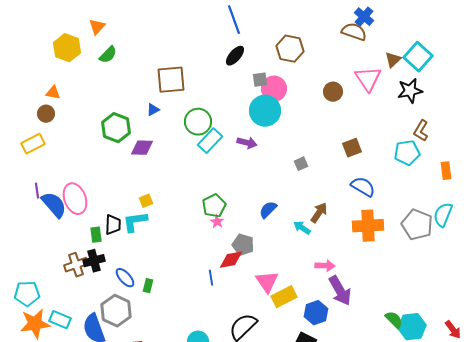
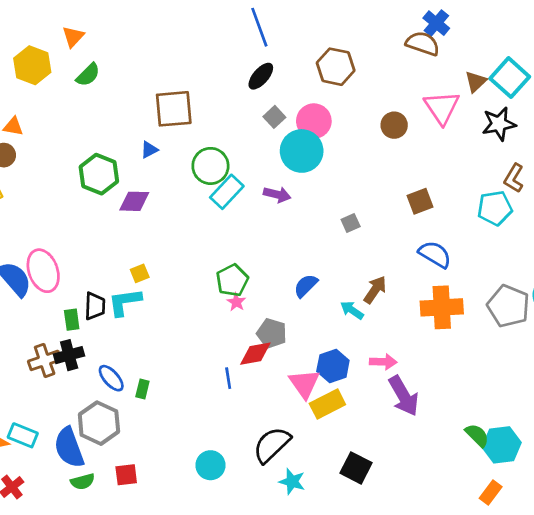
gray square: (260, 80) -> (274, 117), moved, turned -35
blue hexagon: (316, 313) -> (333, 366), moved

